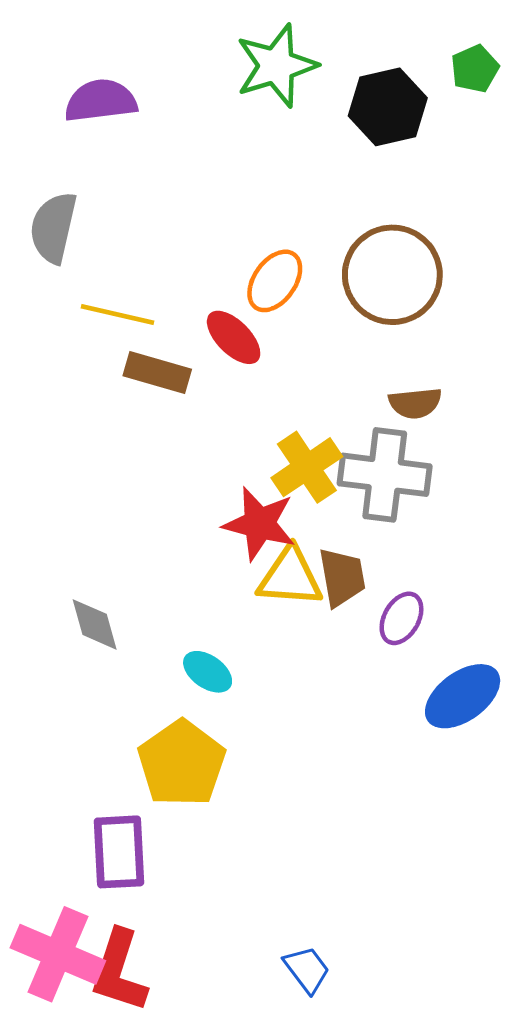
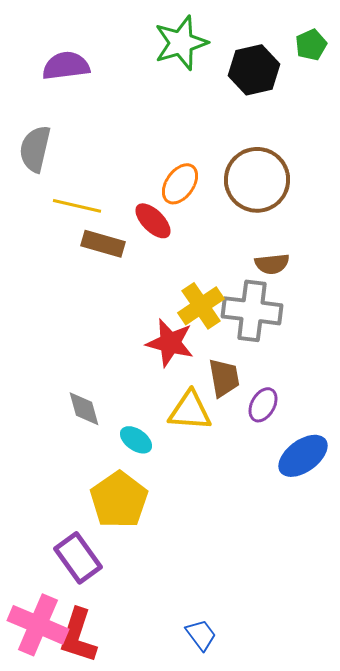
yellow triangle: (290, 577) -> (190, 411), moved
gray diamond: (95, 624) -> (84, 409), moved
purple rectangle: (119, 852) -> (78, 558), turned -33

